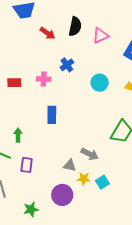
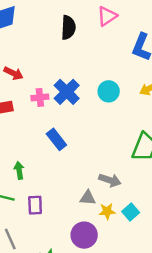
red arrow: (47, 33) -> (14, 73), moved
pink triangle: (100, 36) -> (107, 16), moved
blue cross: (67, 65) -> (67, 92), moved, size x1.5
blue rectangle: (52, 115) -> (56, 139), turned -30

